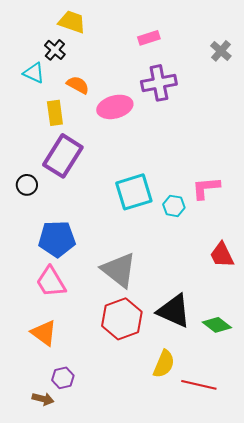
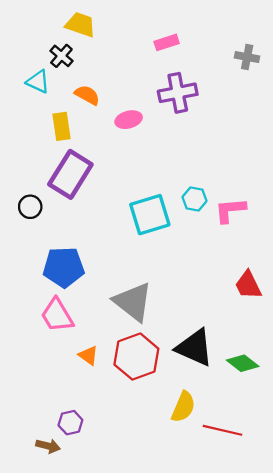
gray cross: (221, 51) -> (247, 57), turned -30
pink ellipse: (115, 107) -> (129, 120), size x0.7
cyan hexagon: (174, 206) -> (195, 199), moved
orange triangle: (44, 333) -> (88, 355), moved, size x0.7

